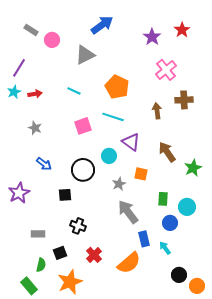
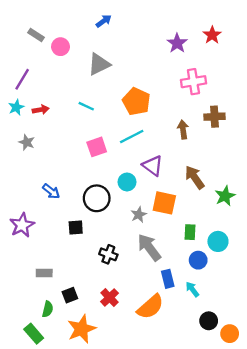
blue arrow: (102, 25) -> (104, 21), moved, size x0.6
pink cross: (166, 70) -> (193, 82), turned 30
cyan line: (113, 117) -> (132, 136), turned -45
gray star: (35, 128) -> (27, 142), moved
orange square: (141, 174) -> (164, 203), size x1.5
black cross: (78, 226) -> (108, 254), moved

